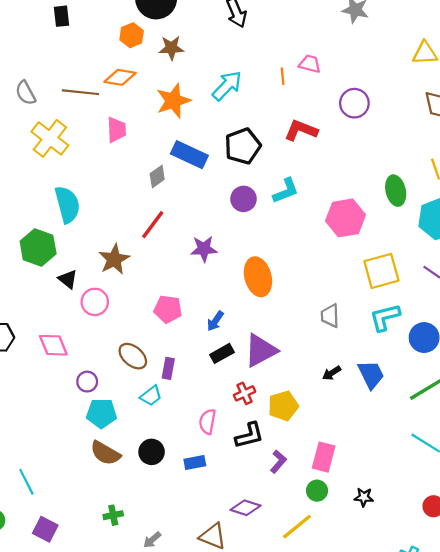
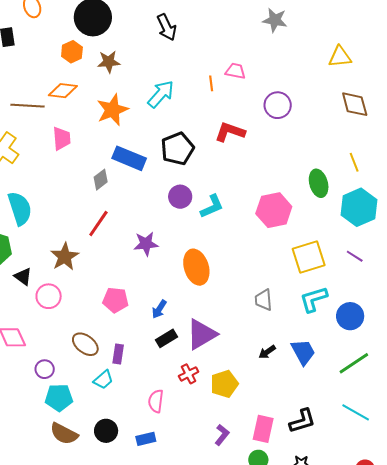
cyan L-shape: (286, 191) -> (212, 206), moved
black L-shape: (249, 435) -> (302, 421), moved

